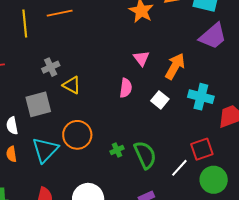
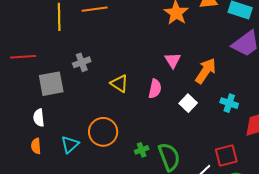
yellow triangle: (72, 85) -> (119, 83), moved
cyan cross: (201, 97) -> (229, 103), size x0.7
gray square: (38, 104) -> (51, 84), moved
cyan triangle: (45, 150) -> (70, 144), size x0.7

